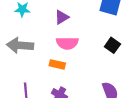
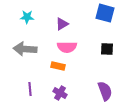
black square: (112, 45) -> (107, 49), turned -32

